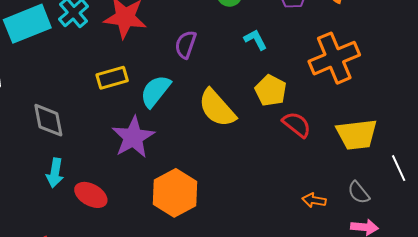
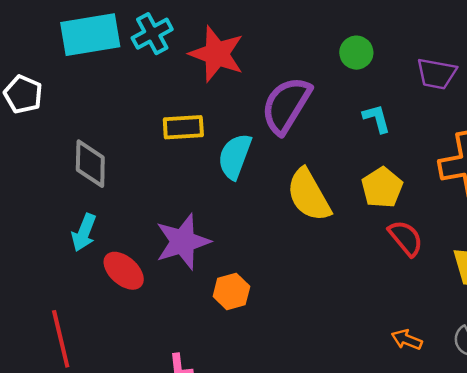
purple semicircle: (186, 44) -> (286, 105), size x1.6
cyan semicircle: (155, 91) -> (235, 156), turned -30
purple star: (133, 137) -> (183, 242), moved
orange hexagon: (175, 193) -> (231, 291), size x0.6

